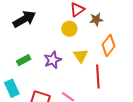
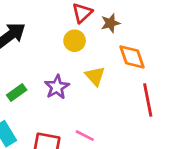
orange diamond: (109, 45) -> (132, 57), turned -50
red line: (98, 76) -> (148, 100), moved

